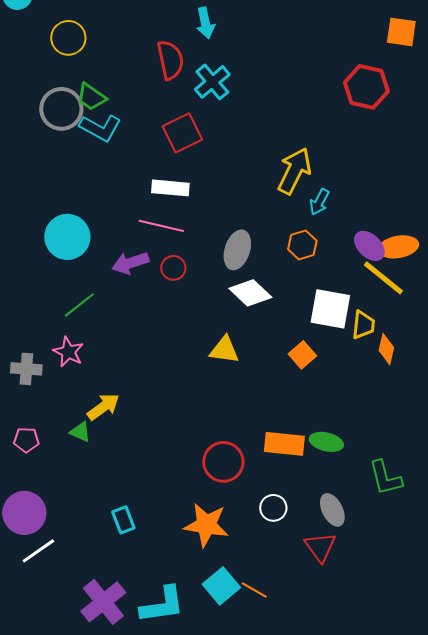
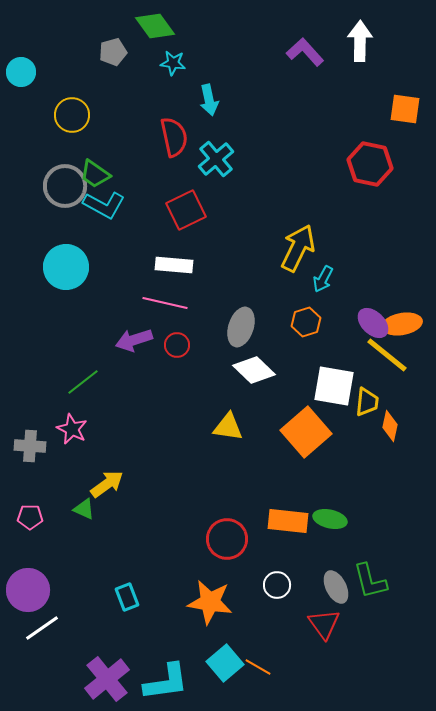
cyan circle: (67, 237) -> (66, 267), moved
orange square: (302, 355) -> (306, 432), size x1.8
green L-shape: (385, 478) -> (370, 581), moved

